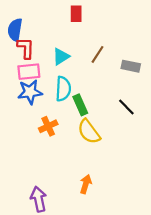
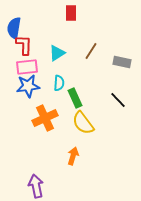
cyan semicircle: (63, 89) -> (59, 83), size x0.7
orange cross: (48, 126) -> (45, 118), size x1.4
orange arrow: (86, 184) -> (73, 156), moved

